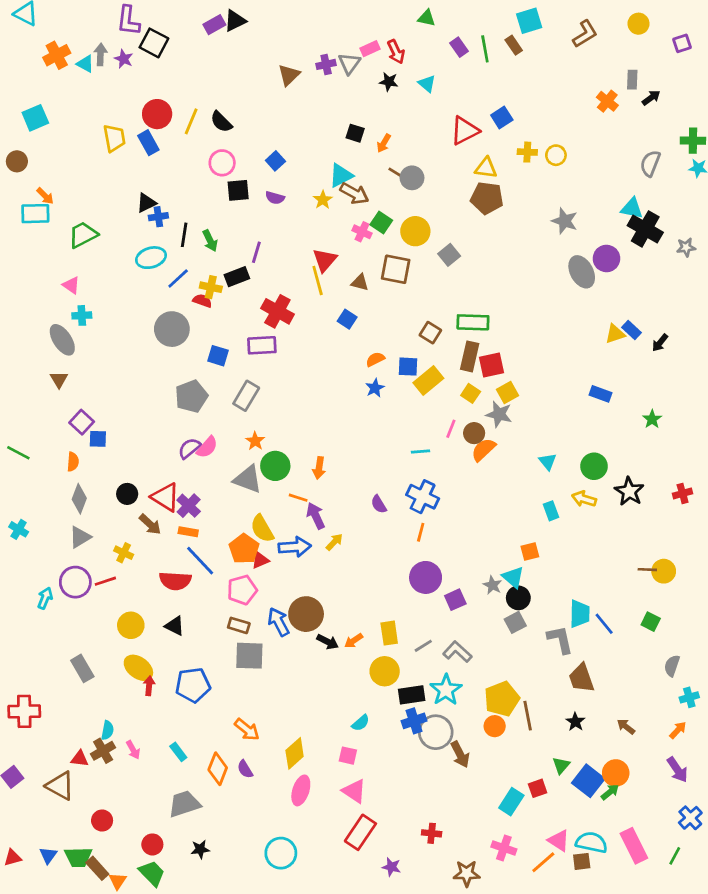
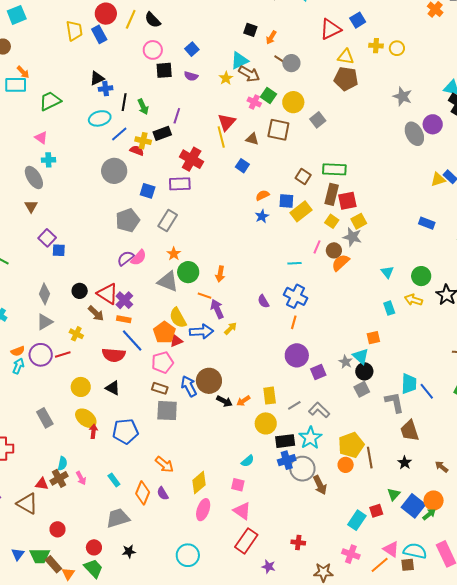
orange semicircle: (73, 462) -> (18, 351), moved, turned 64

